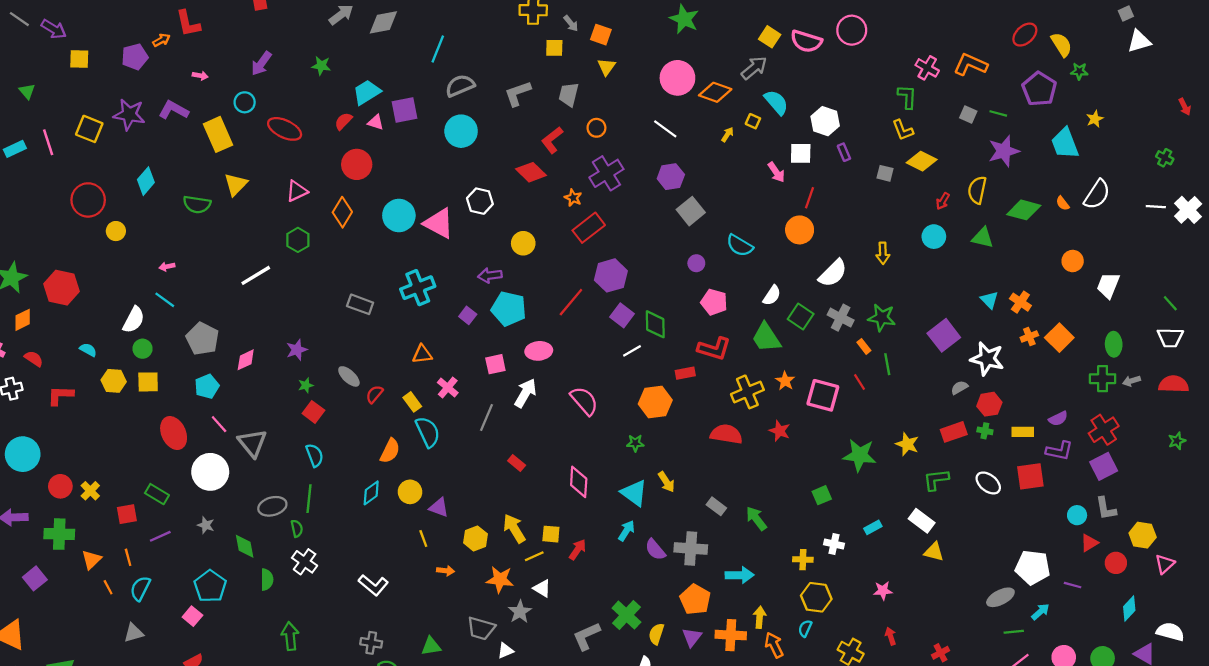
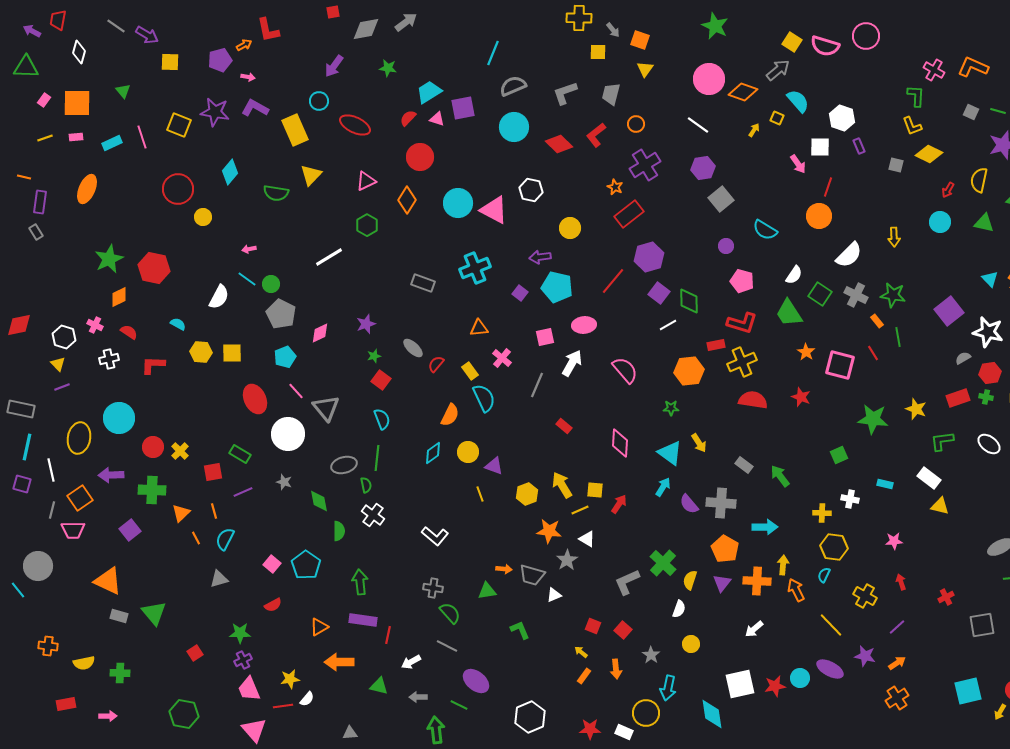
gray diamond: (383, 22) -> (366, 29), moved
pink arrow: (200, 76) -> (248, 77), moved
red diamond: (531, 172) -> (559, 144), moved
green circle: (143, 349) -> (271, 284), moved
yellow cross: (747, 392) -> (742, 362), moved
cyan rectangle: (873, 527) -> (885, 484), turned 42
orange arrow: (446, 571) -> (504, 569), moved
cyan pentagon: (210, 586) -> (306, 565), moved

